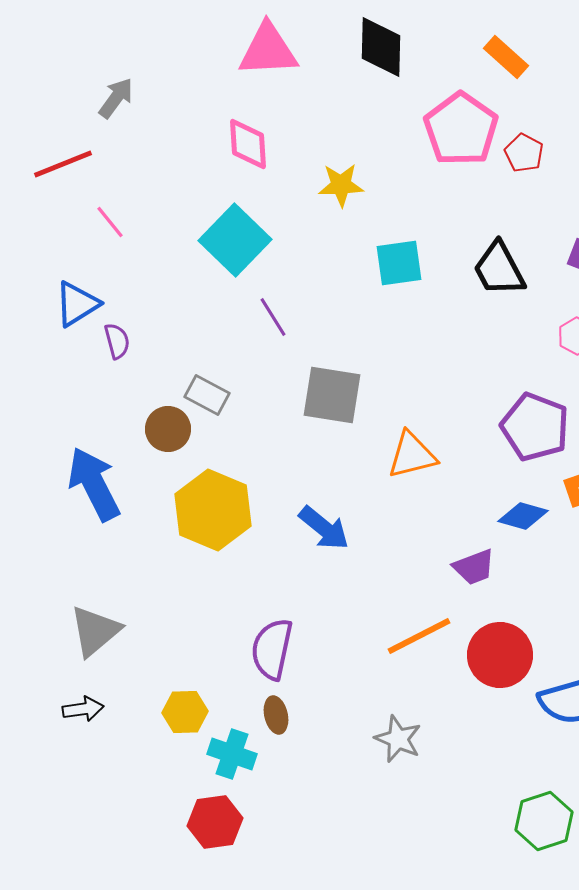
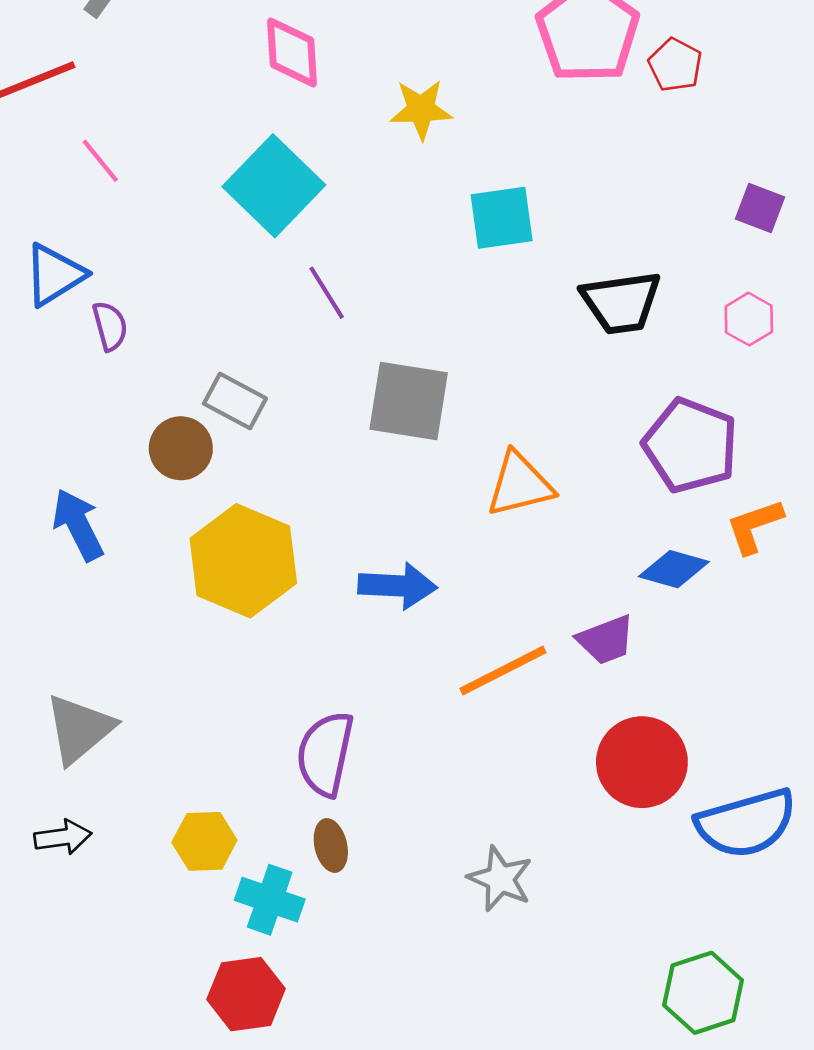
black trapezoid: (499, 269) -> (621, 302), moved, turned -70
blue arrow: (94, 484) -> (78, 525), size x0.7
blue arrow: (324, 528) -> (397, 586), turned -36
orange line: (419, 636) -> (503, 670), moved

